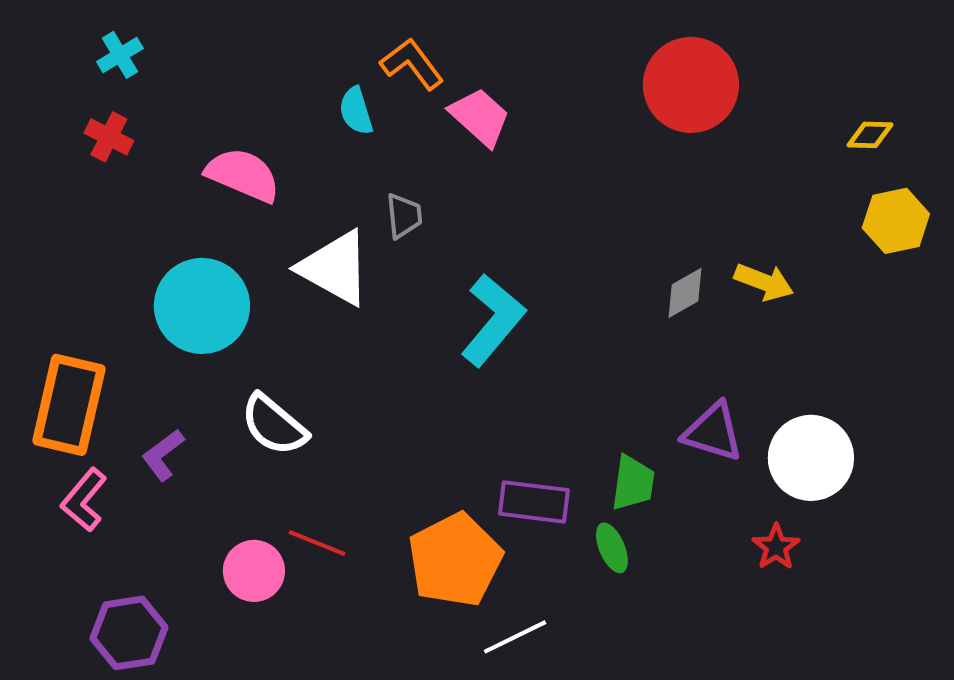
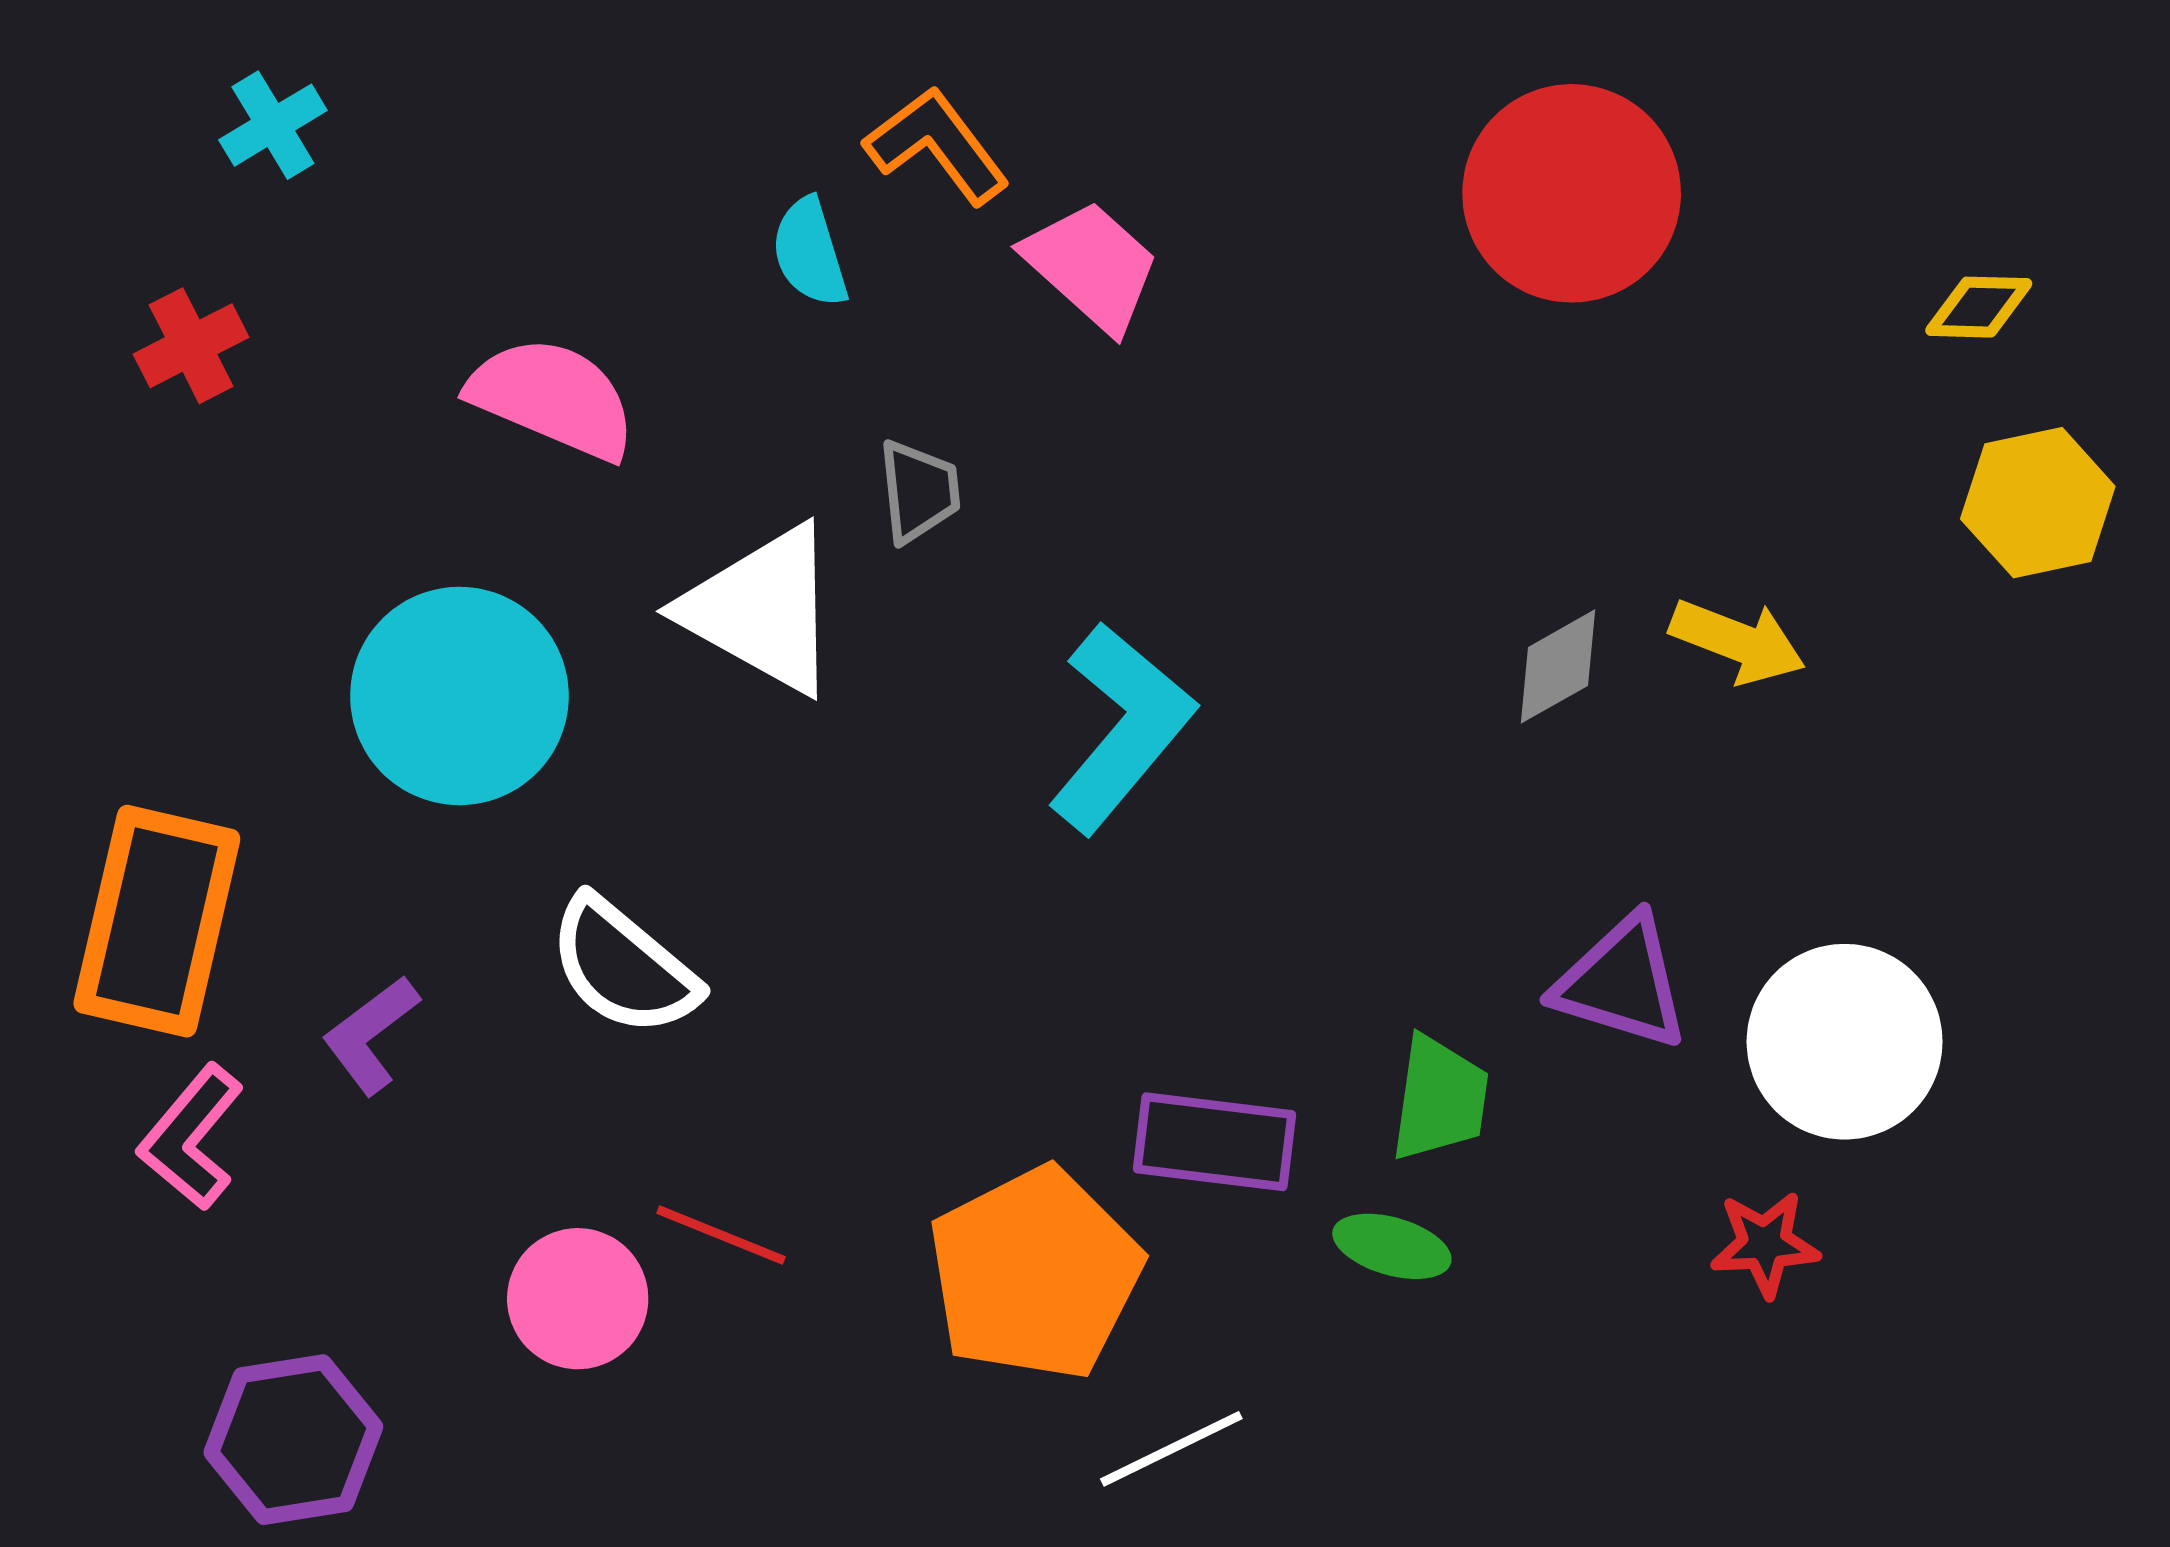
red cross: (109, 137) -> (191, 346), moved, turned 36
red star: (776, 547) -> (1765, 1244), turned 30
green ellipse: (612, 548) -> (1392, 1246), turned -51

